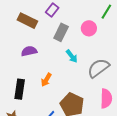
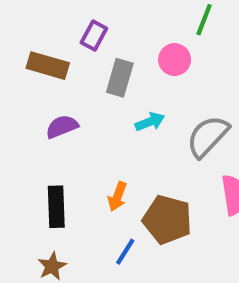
cyan arrow: (72, 56) -> (150, 122), turned -64
orange arrow: (46, 80) -> (117, 197), moved

